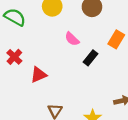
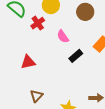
red cross: (14, 57) -> (38, 23), moved

